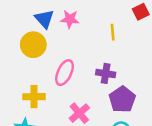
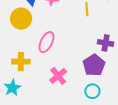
purple cross: (106, 73) -> (106, 43), moved

